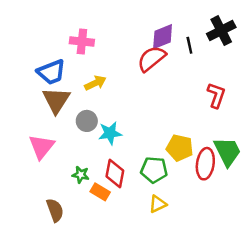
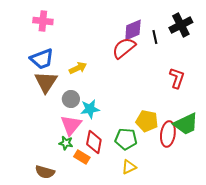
pink cross: (82, 42) -> (43, 21), moved
pink triangle: (42, 147) -> (71, 125), moved
green trapezoid: (227, 151) -> (186, 124), turned 92
brown semicircle: (55, 210) -> (45, 172), turned 126

